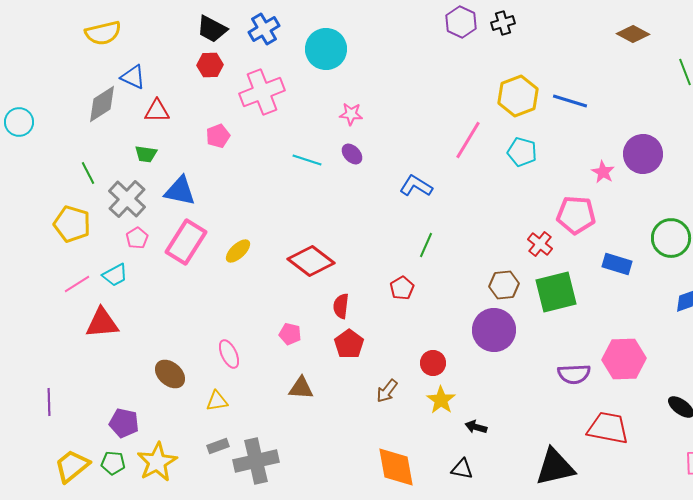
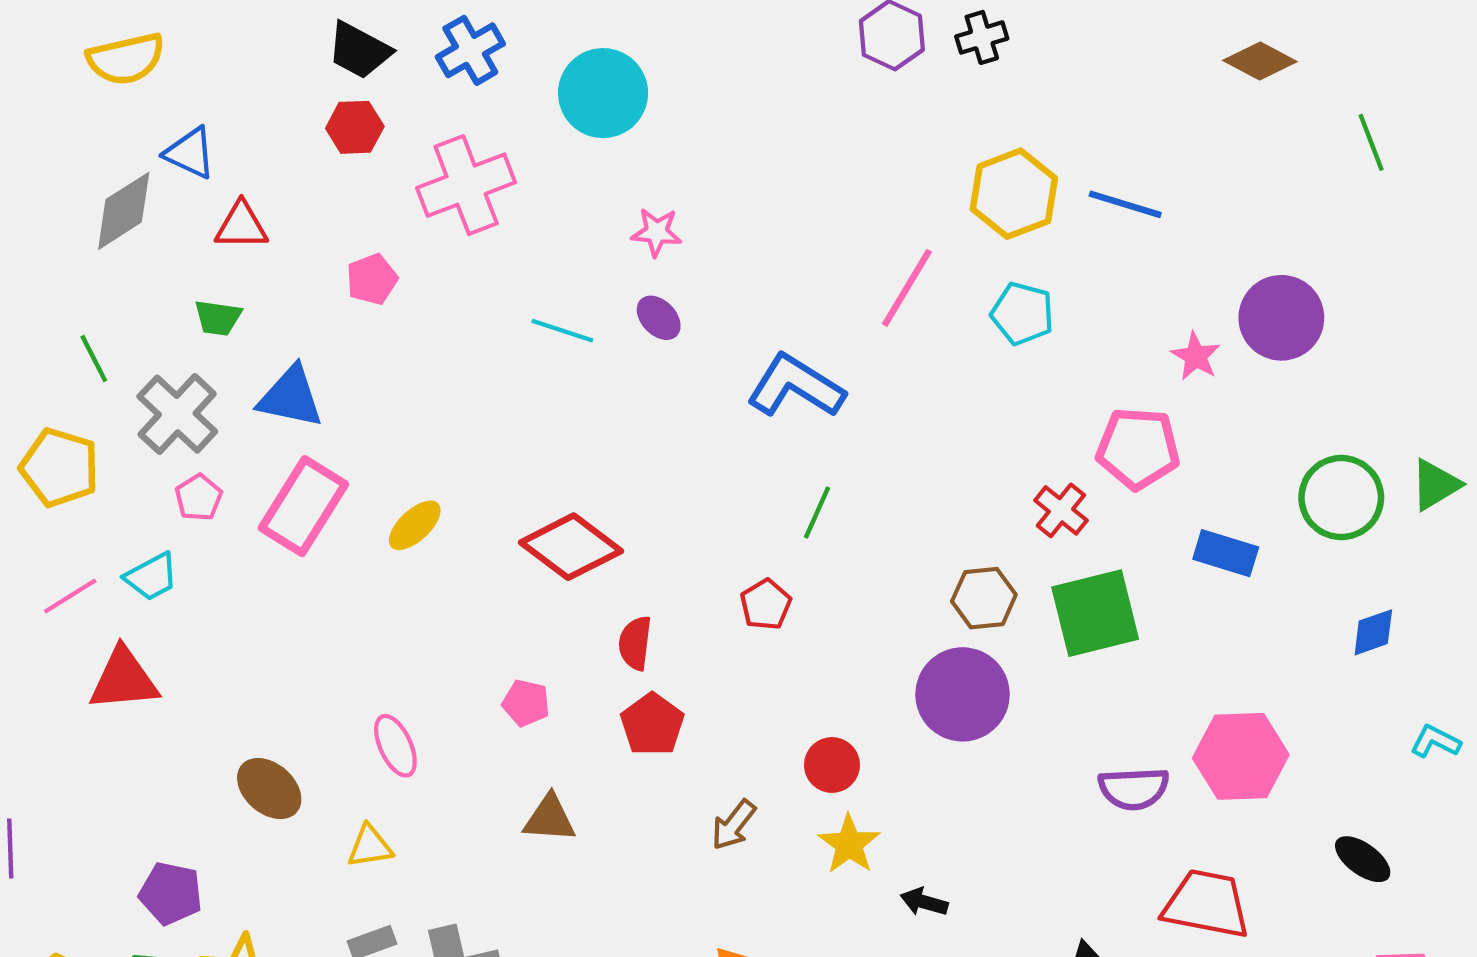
blue L-shape: (416, 186) -> (796, 386), size x1.4

